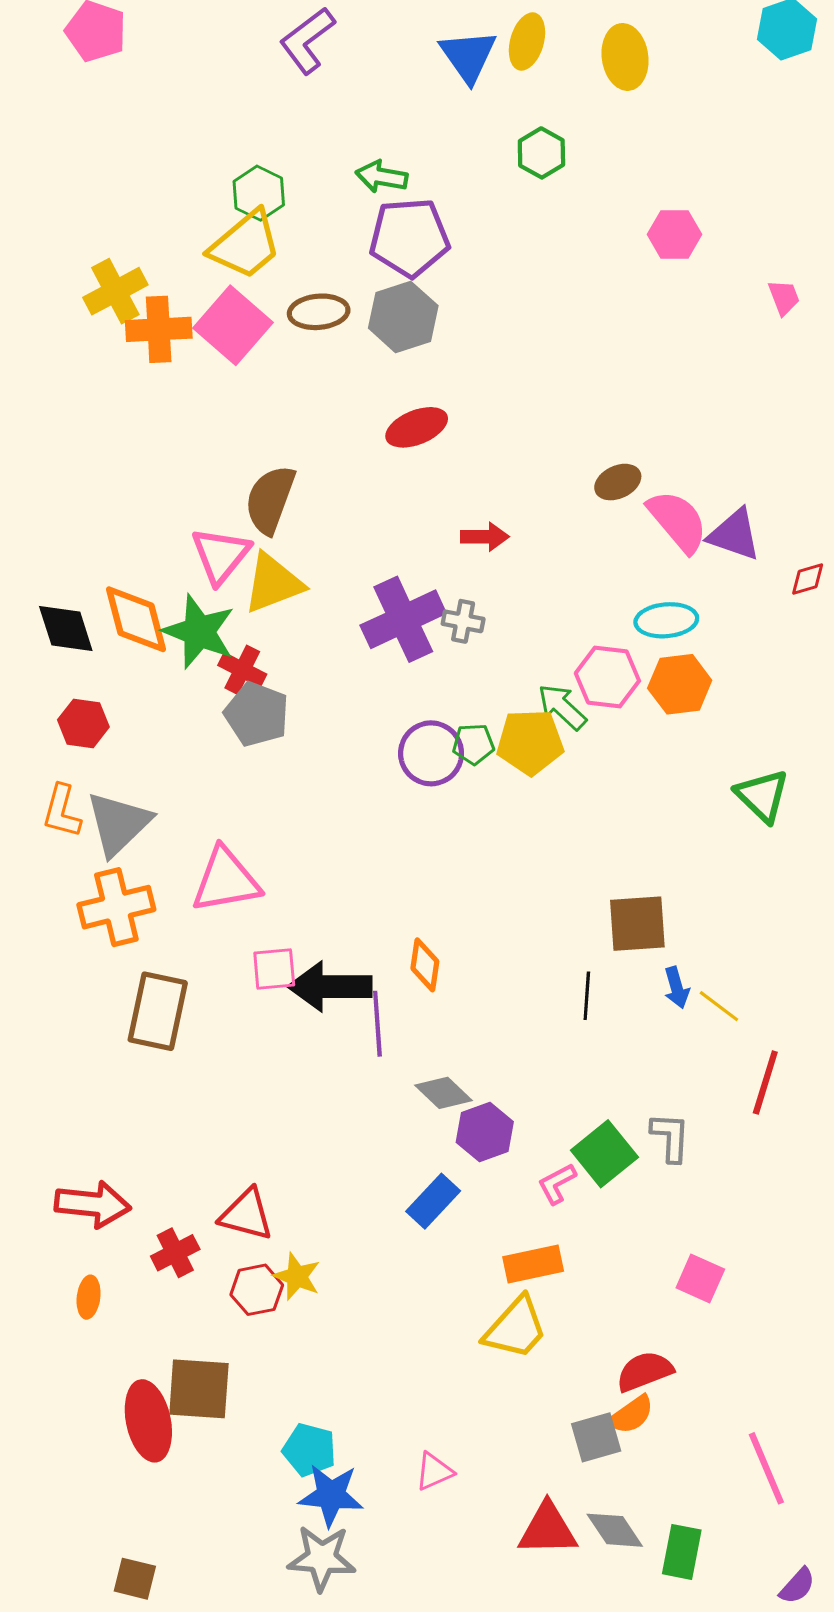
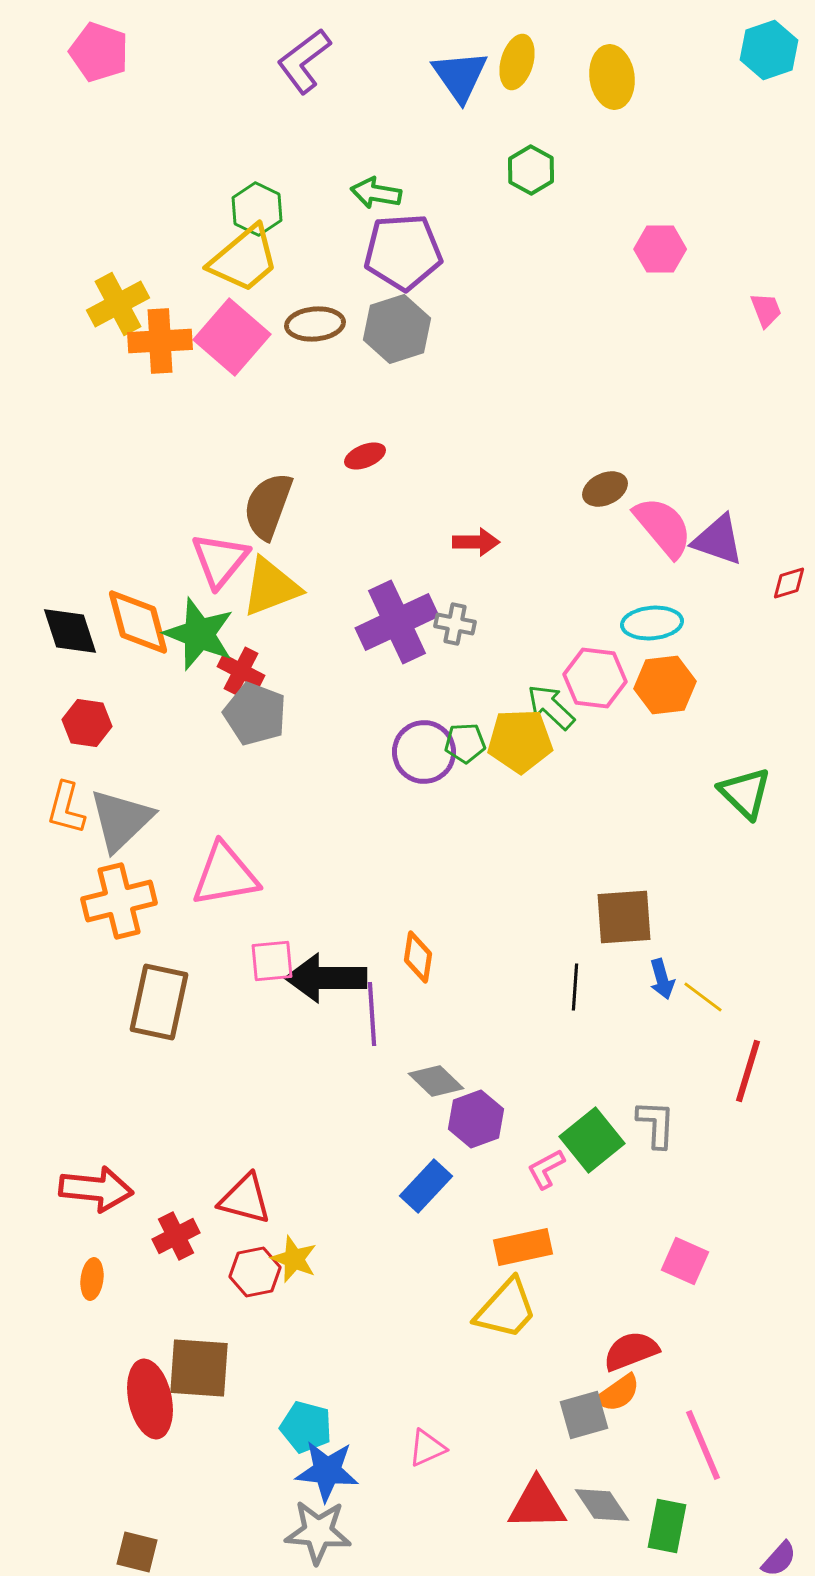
red ellipse: (417, 427) -> (365, 456), moved, size x0.7
pink line: (766, 1468) -> (703, 1445), moved

